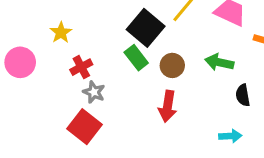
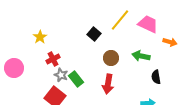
black square: (146, 28) -> (94, 34), size x0.6
green rectangle: (136, 58) -> (76, 79), moved
pink circle: (20, 62) -> (14, 68), moved

